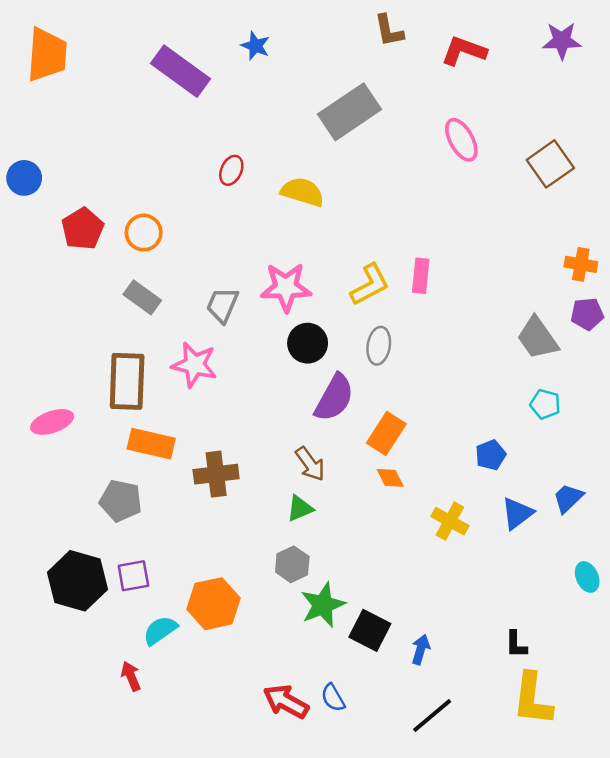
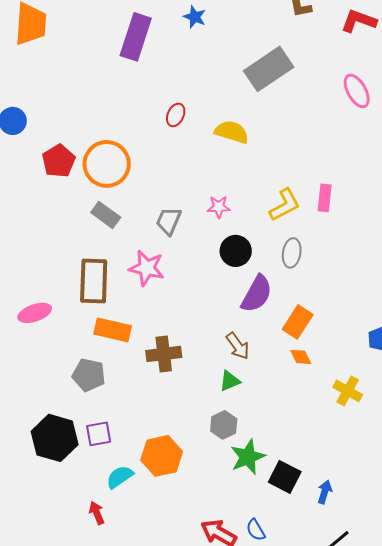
purple rectangle: (180, 71) -> (136, 37), turned 72
orange circle: (144, 233) -> (107, 164), size x1.6
pink star: (286, 287) -> (219, 207), size x0.6

